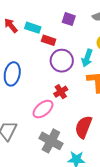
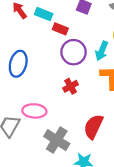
pink ellipse: (43, 109) -> (34, 111), moved, turned 40

